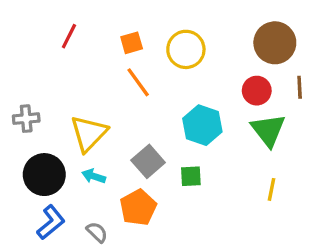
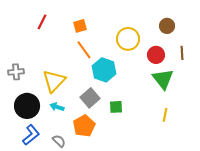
brown circle: (275, 43) -> (167, 26), size x0.6
yellow circle: (186, 49) -> (128, 39), moved
cyan hexagon: (202, 125) -> (104, 70), moved

